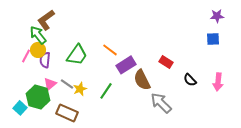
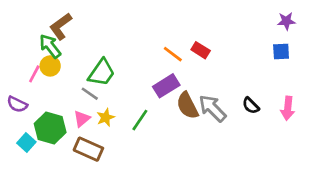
orange line: (110, 50) -> (173, 54), moved
purple semicircle: (45, 60) -> (17, 104), moved, turned -70
red rectangle: (166, 62) -> (201, 50), moved
pink triangle: (50, 84) -> (82, 119), moved
gray line: (67, 84) -> (90, 94), moved
gray arrow: (161, 103) -> (212, 108), moved

